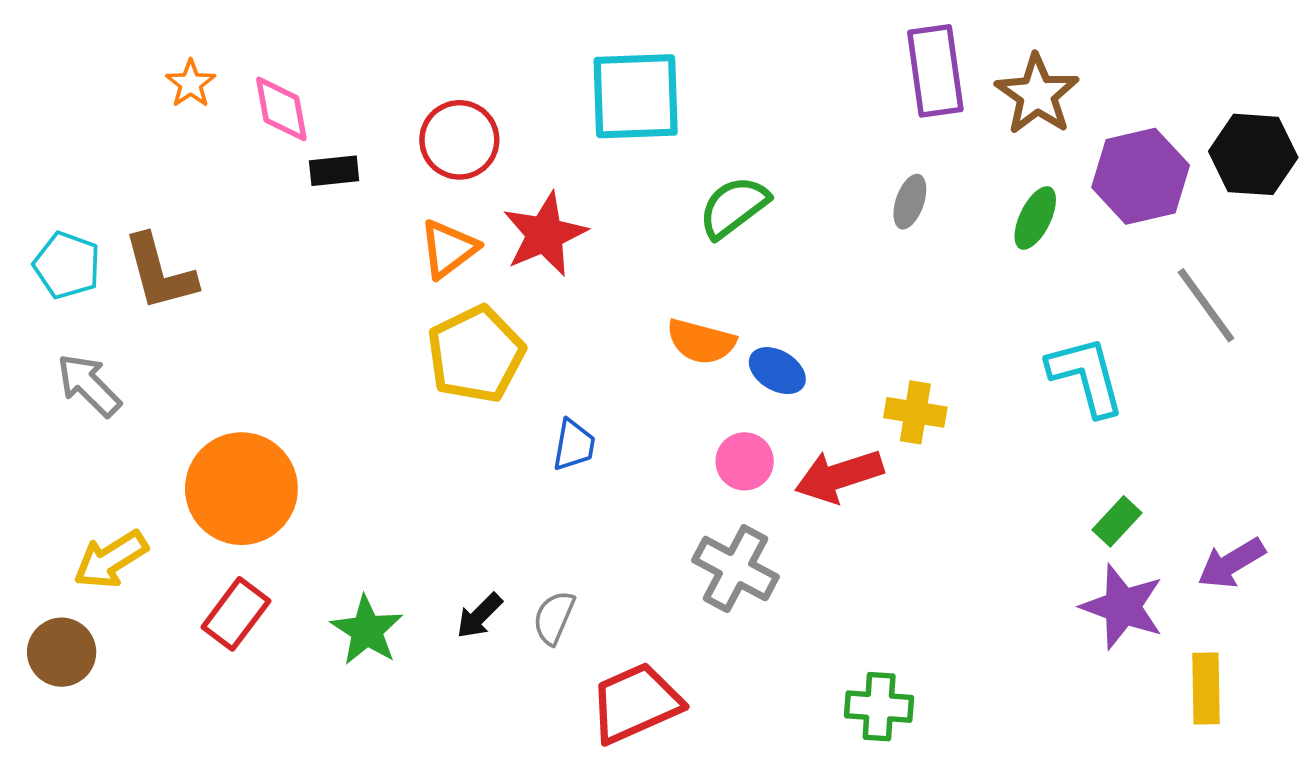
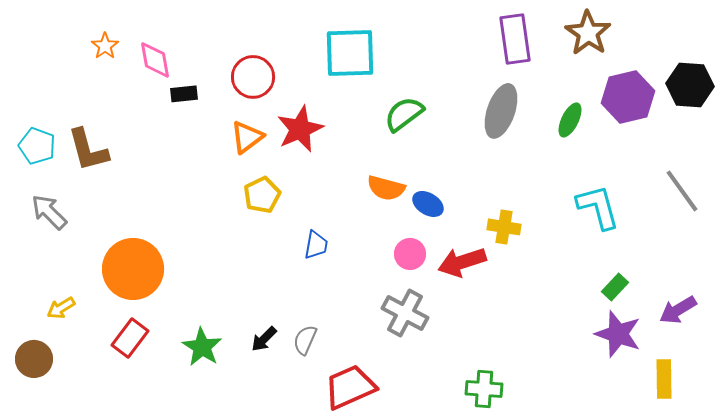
brown star: (1037, 94) -> (588, 33), moved
gray ellipse: (910, 202) -> (501, 111), size x1.8
gray line: (1206, 305) -> (682, 191), moved
yellow pentagon: (476, 354) -> (262, 195), size x0.7
yellow arrow: (111, 559) -> (61, 308), size x0.7

